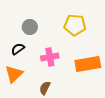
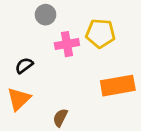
gray circle: (30, 27) -> (46, 15), moved
pink cross: (50, 57) -> (67, 44), moved

